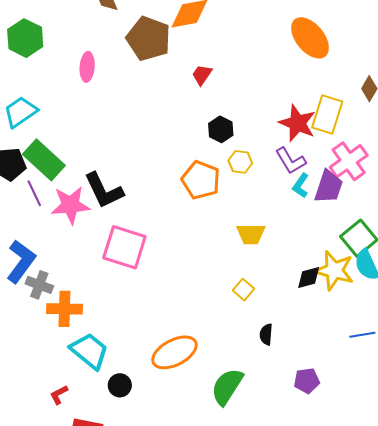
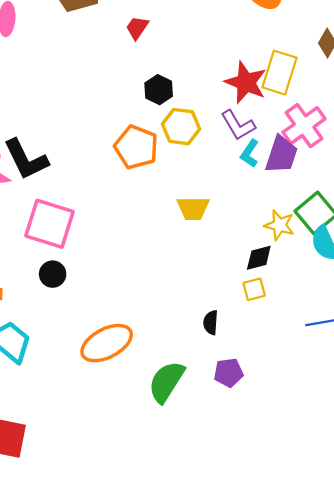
yellow hexagon: (240, 162) -> (181, 127), size x1.4
yellow star: (334, 270) -> (279, 225), moved, size x0.7
yellow square: (244, 290) -> (254, 289), moved, turned 35
purple pentagon: (307, 381) -> (229, 373), moved
black circle: (120, 385) -> (53, 274), moved

